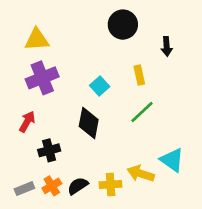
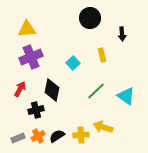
green line: (142, 112) -> (96, 91), moved
black diamond: (89, 123) -> (52, 90), moved
cyan triangle: (172, 160) -> (126, 96), moved

